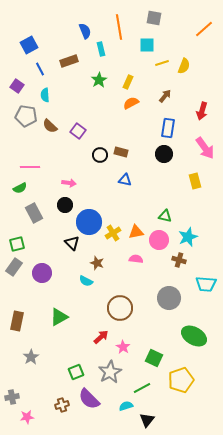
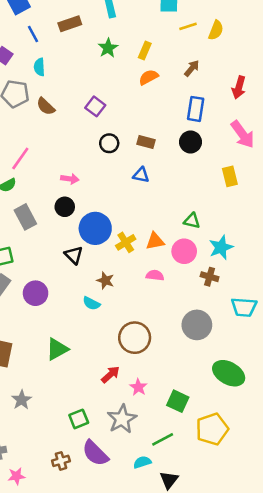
purple square: (78, 131) -> (95, 106), moved
brown rectangle: (121, 152) -> (146, 142), moved
pink line: (30, 167) -> (20, 159), turned -54

